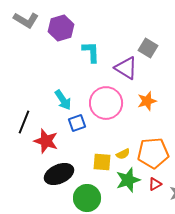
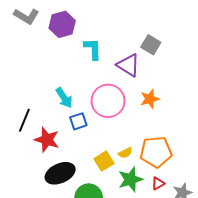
yellow square: (102, 162) -> (104, 161), turned -36

